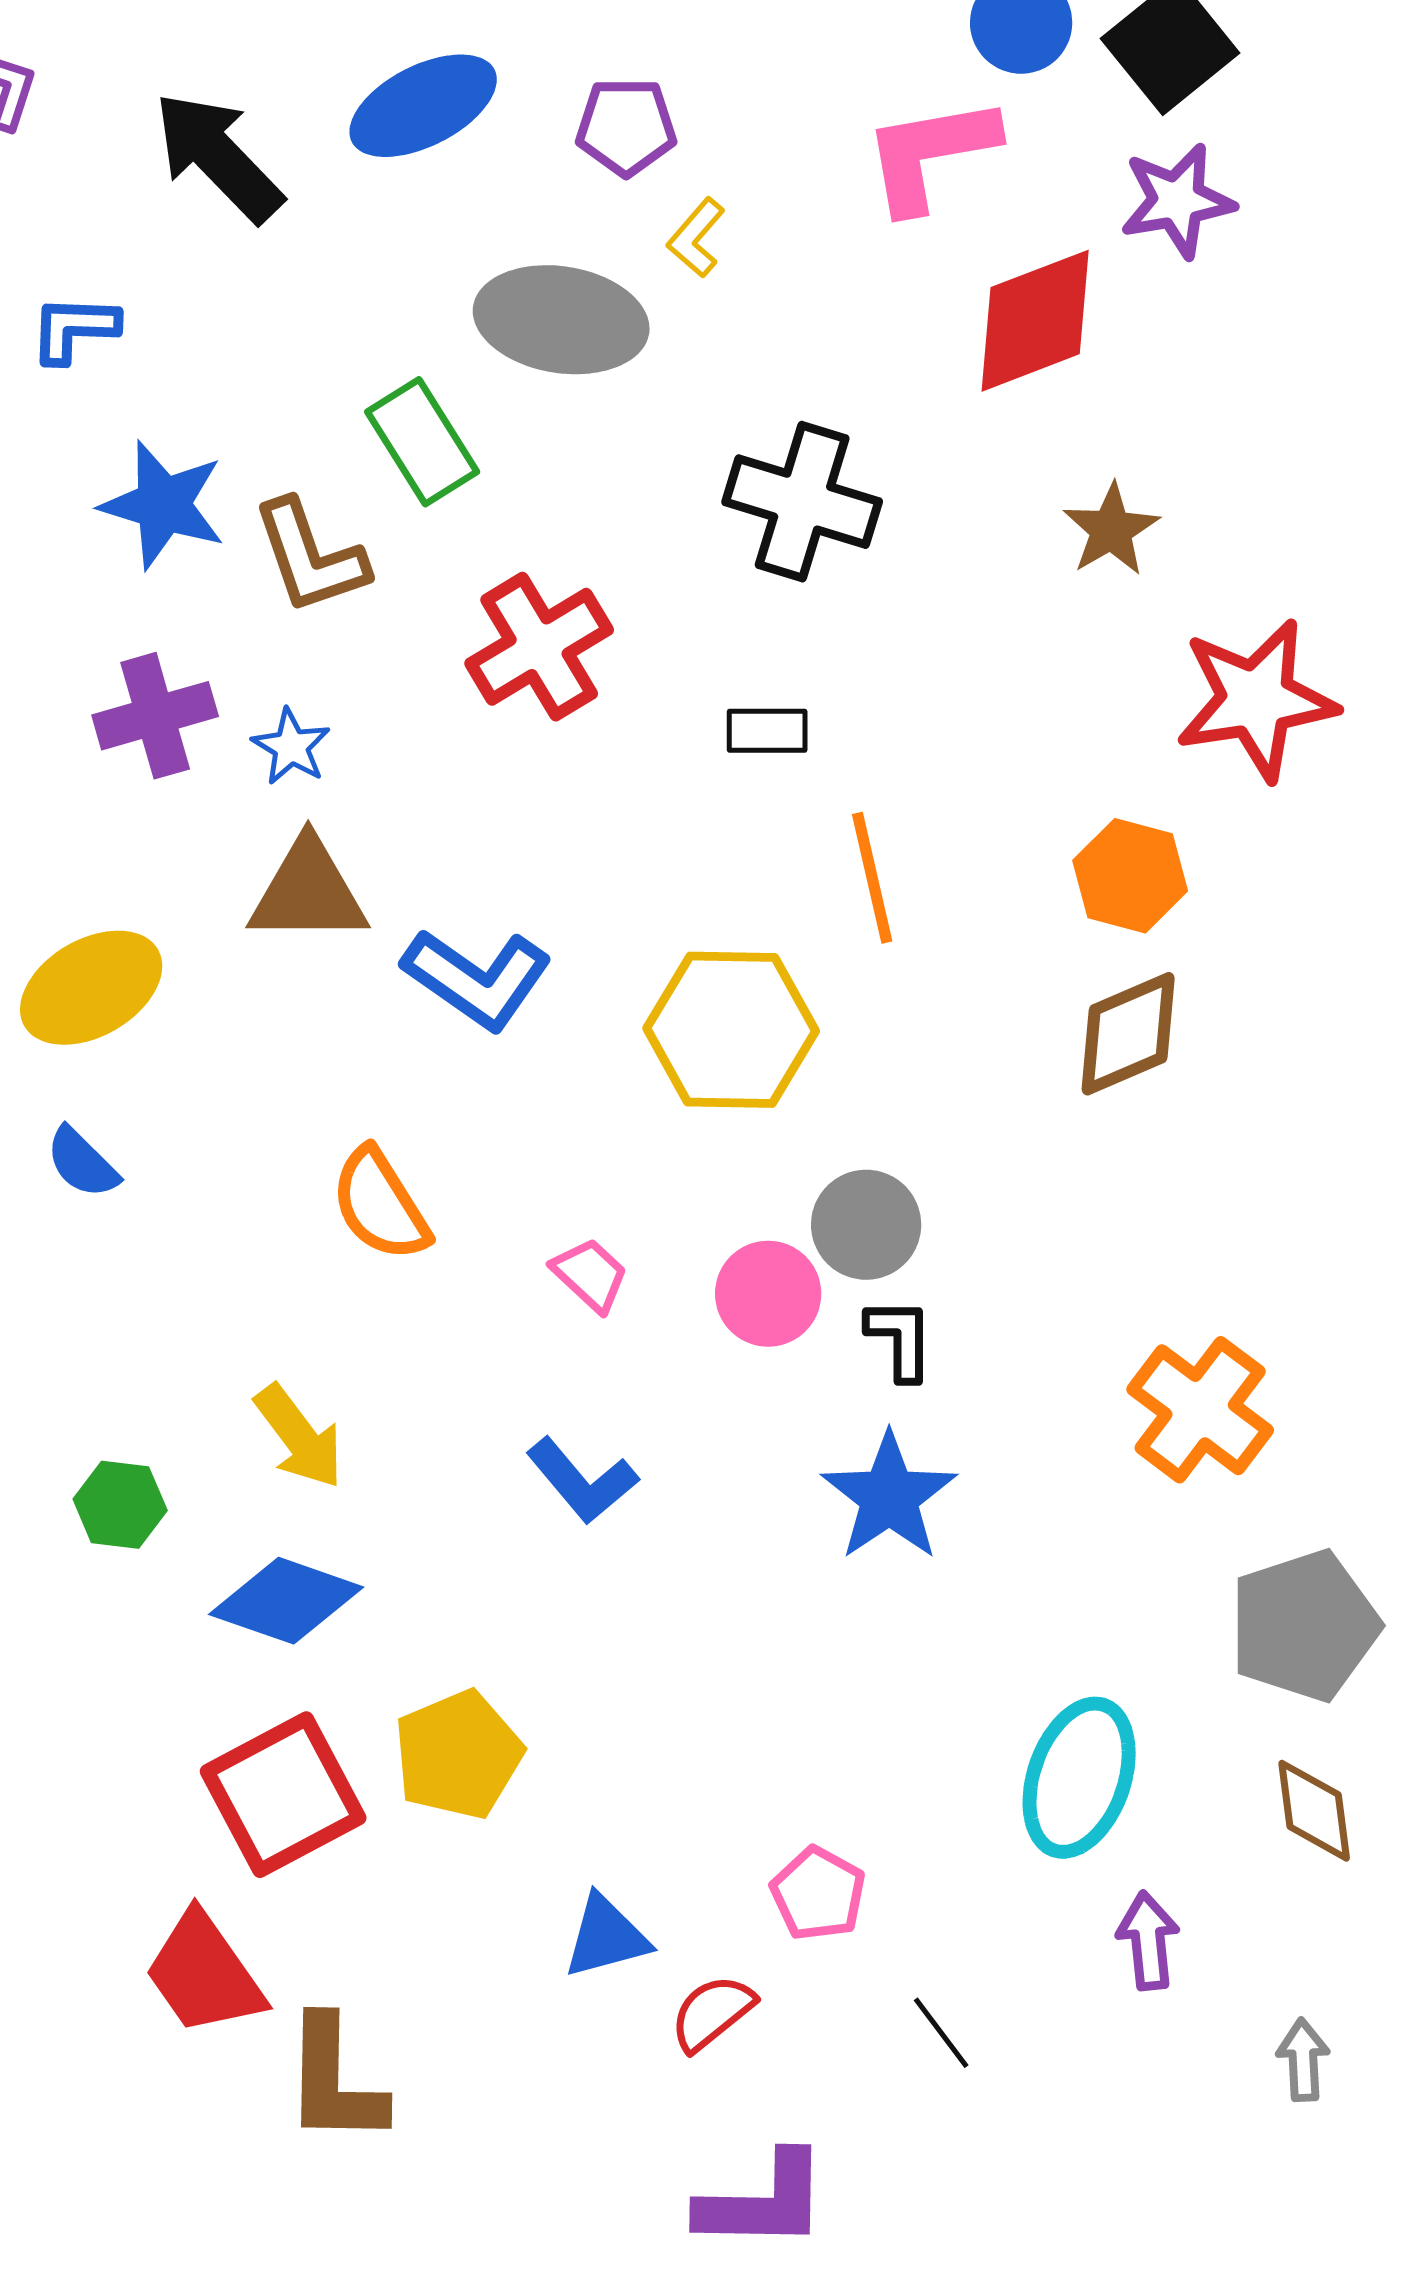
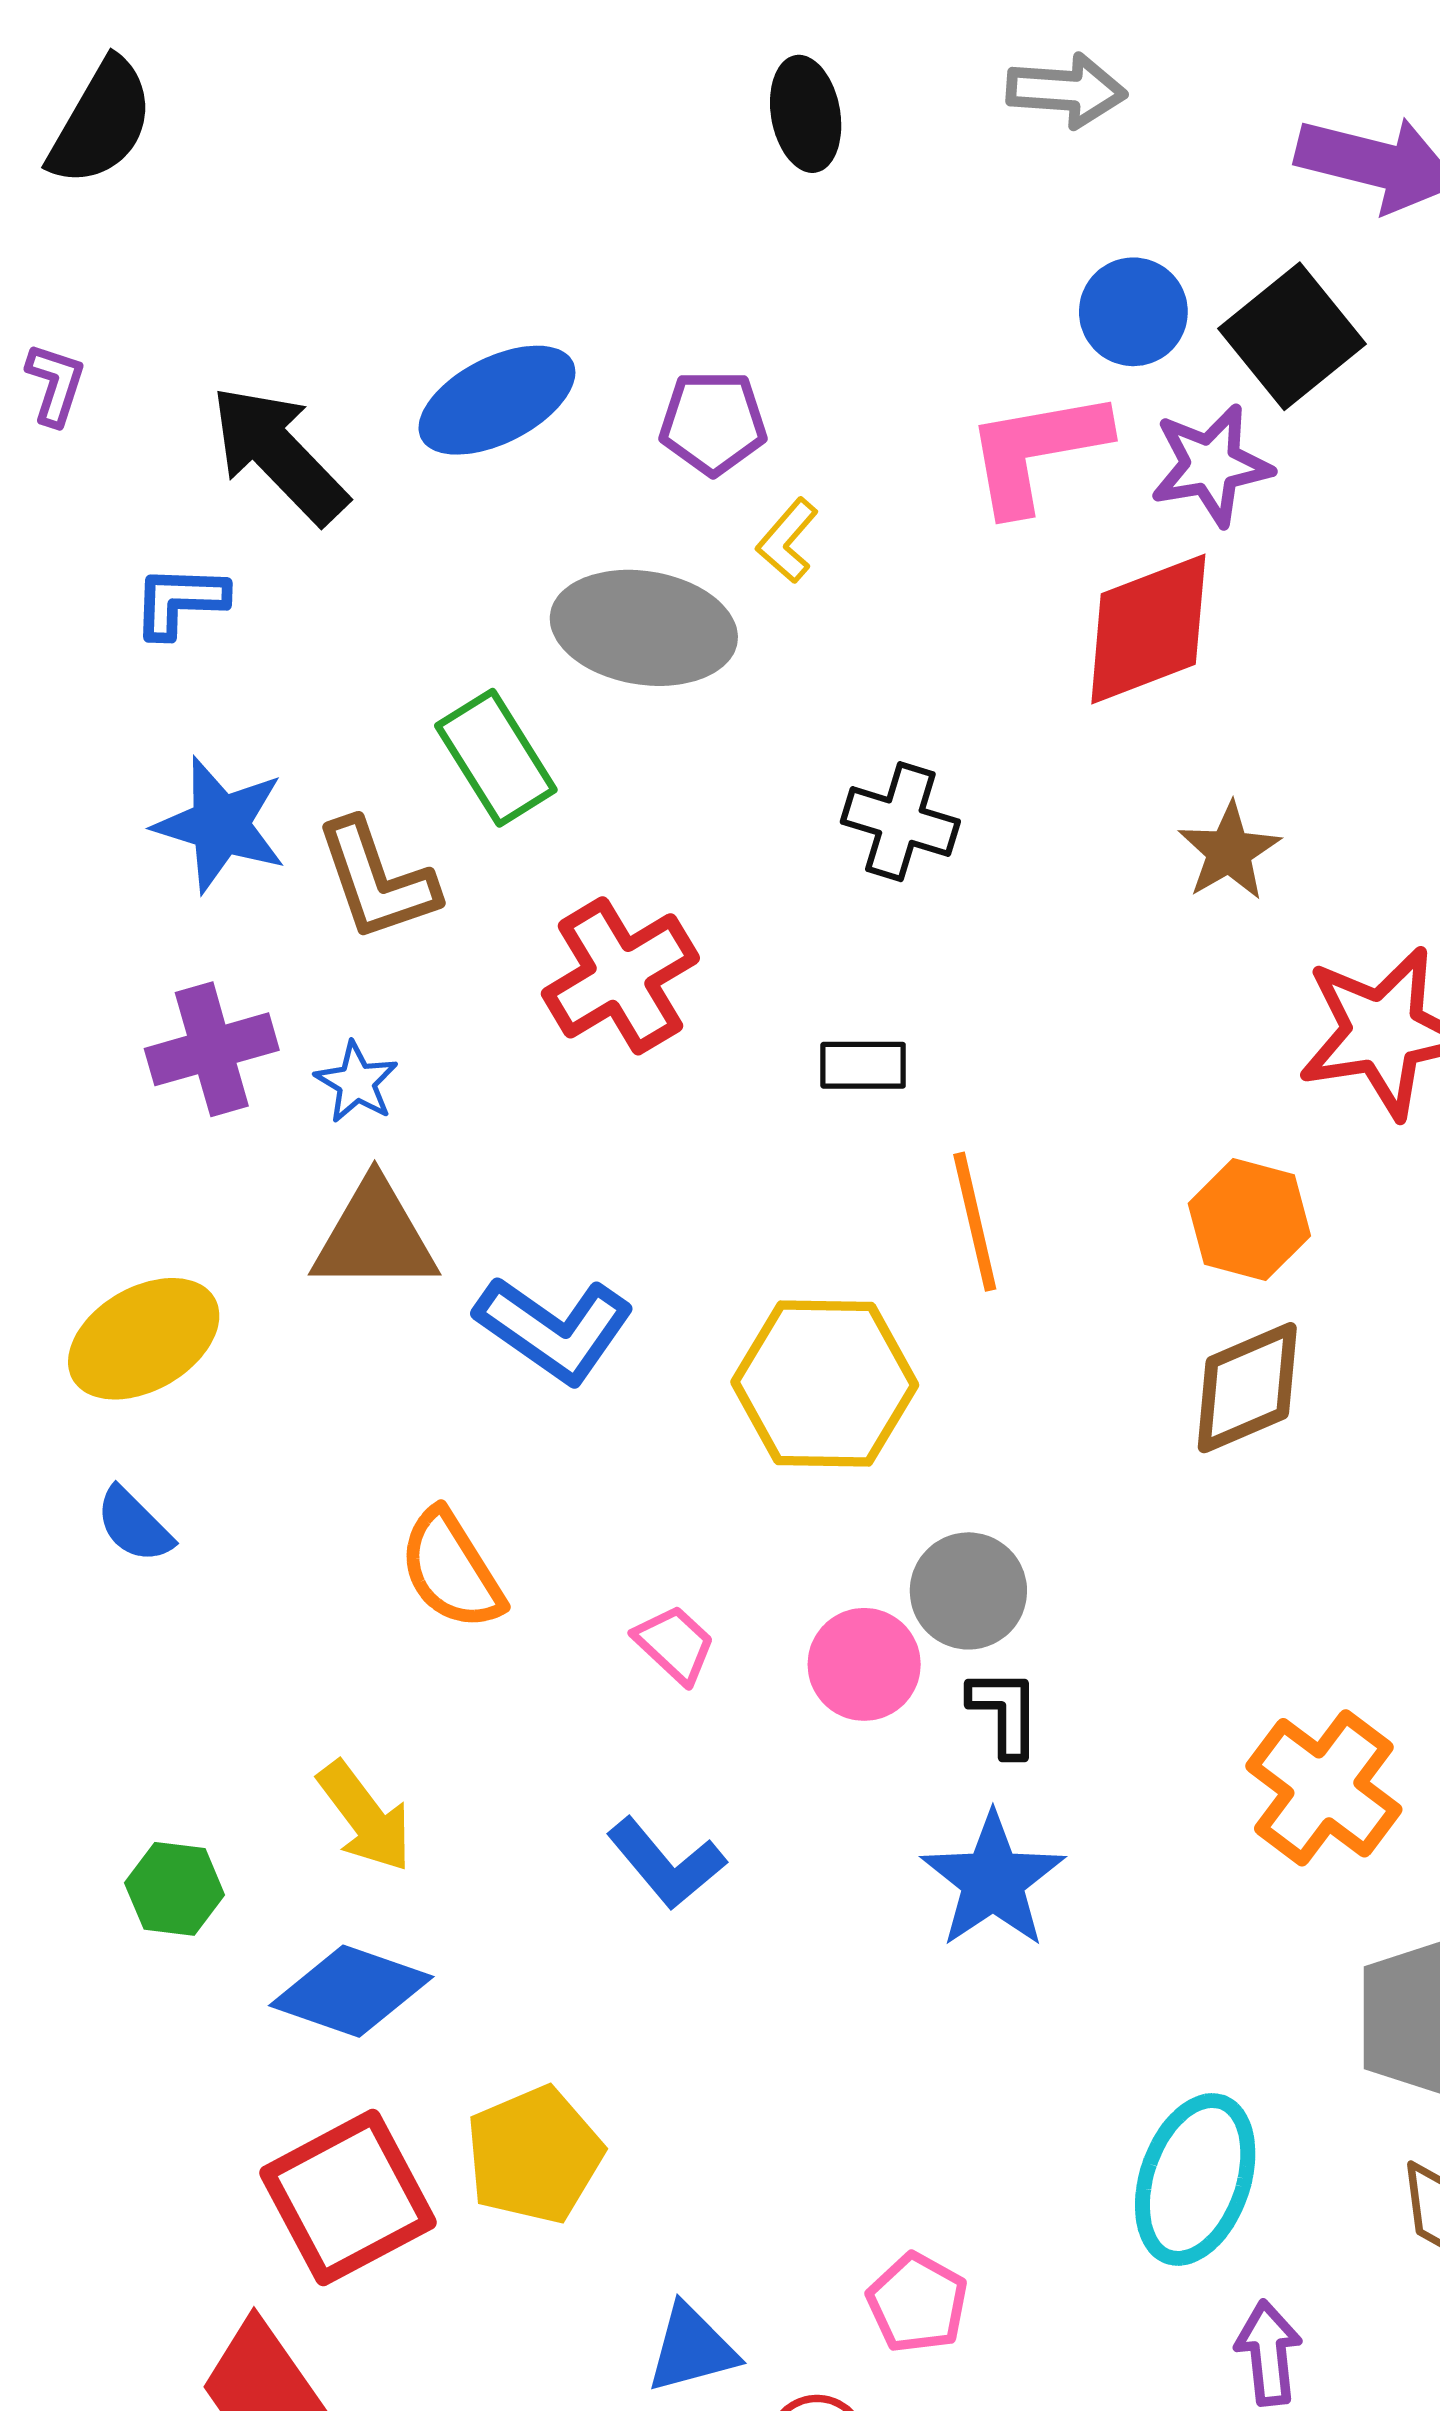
purple star: (1177, 201) -> (1211, 465), moved
blue L-shape: (74, 329) -> (180, 601), moved
black cross: (802, 502) -> (900, 822), size x0.7

